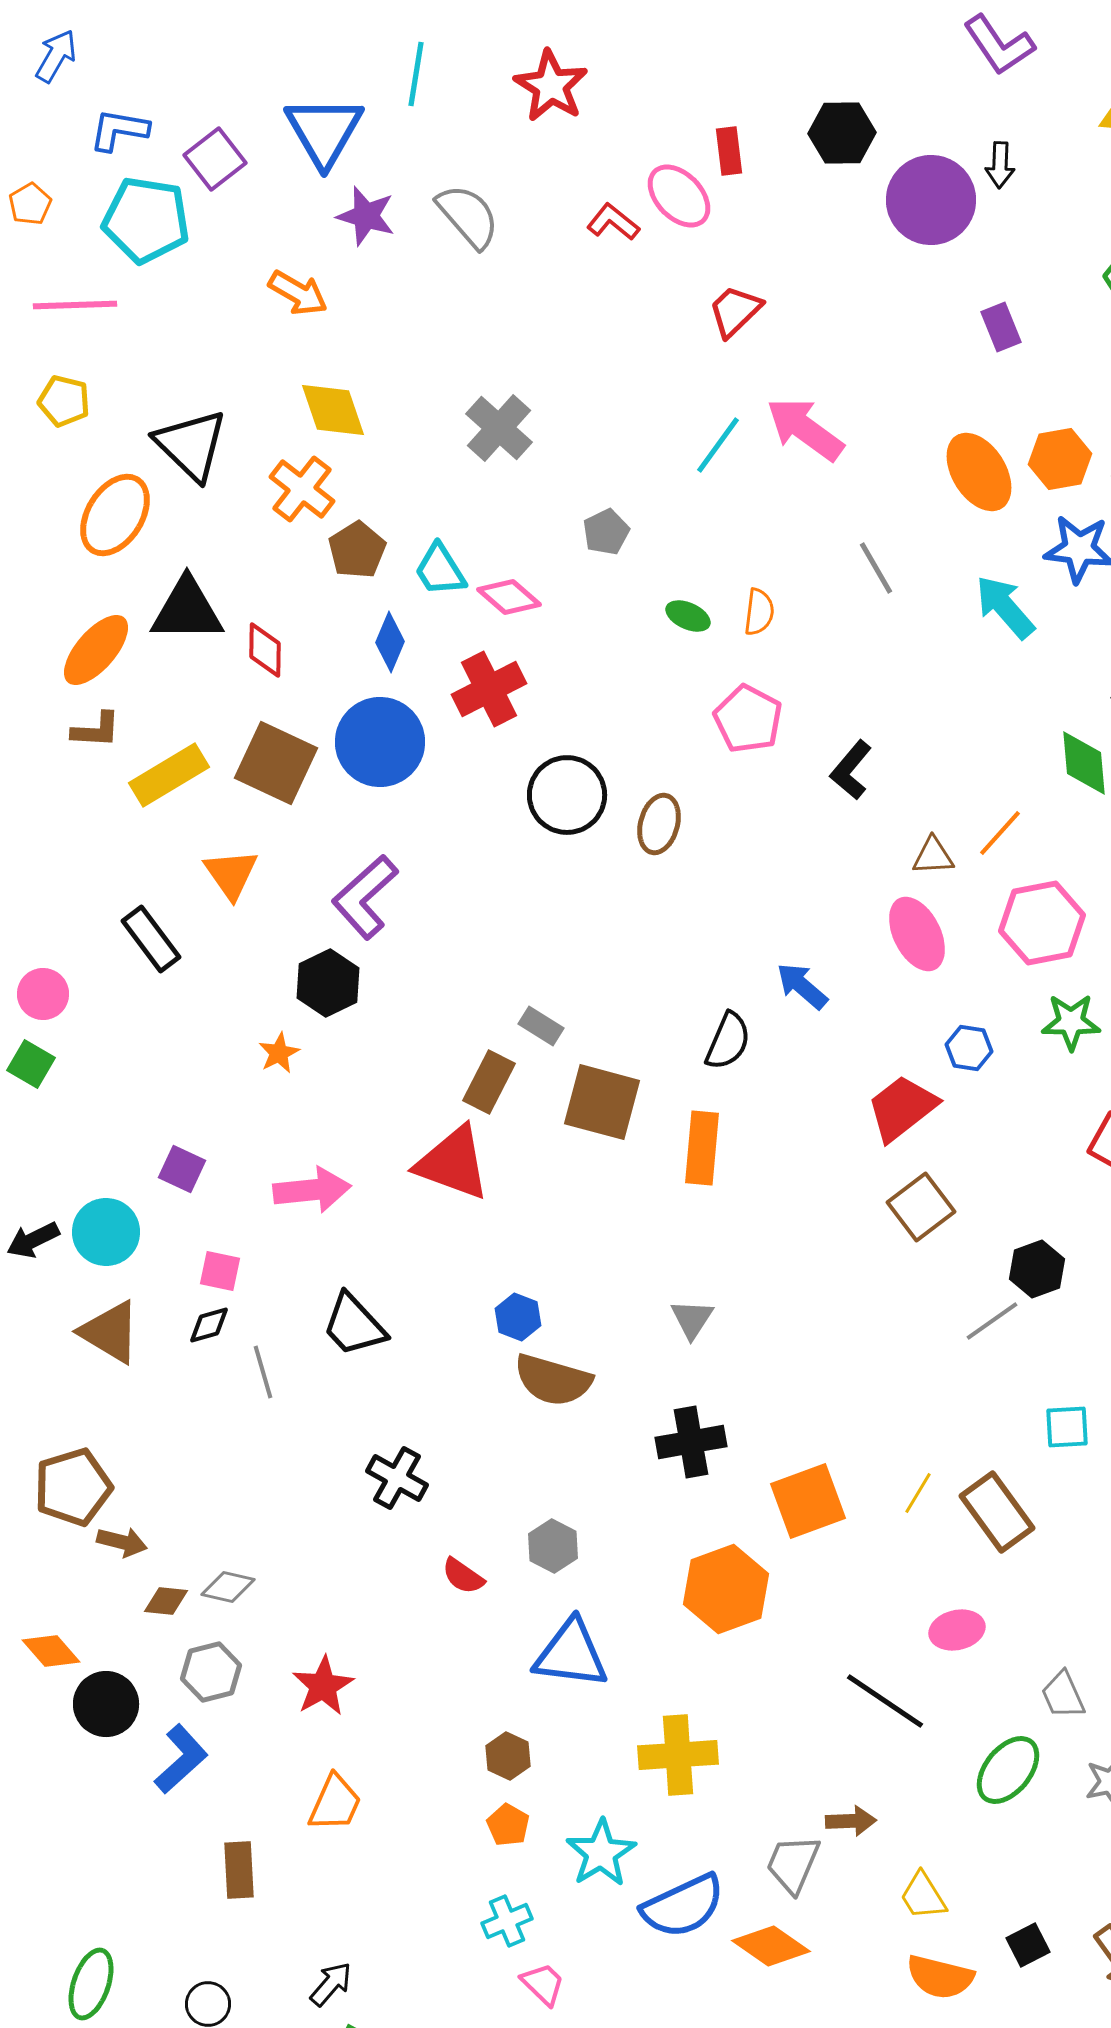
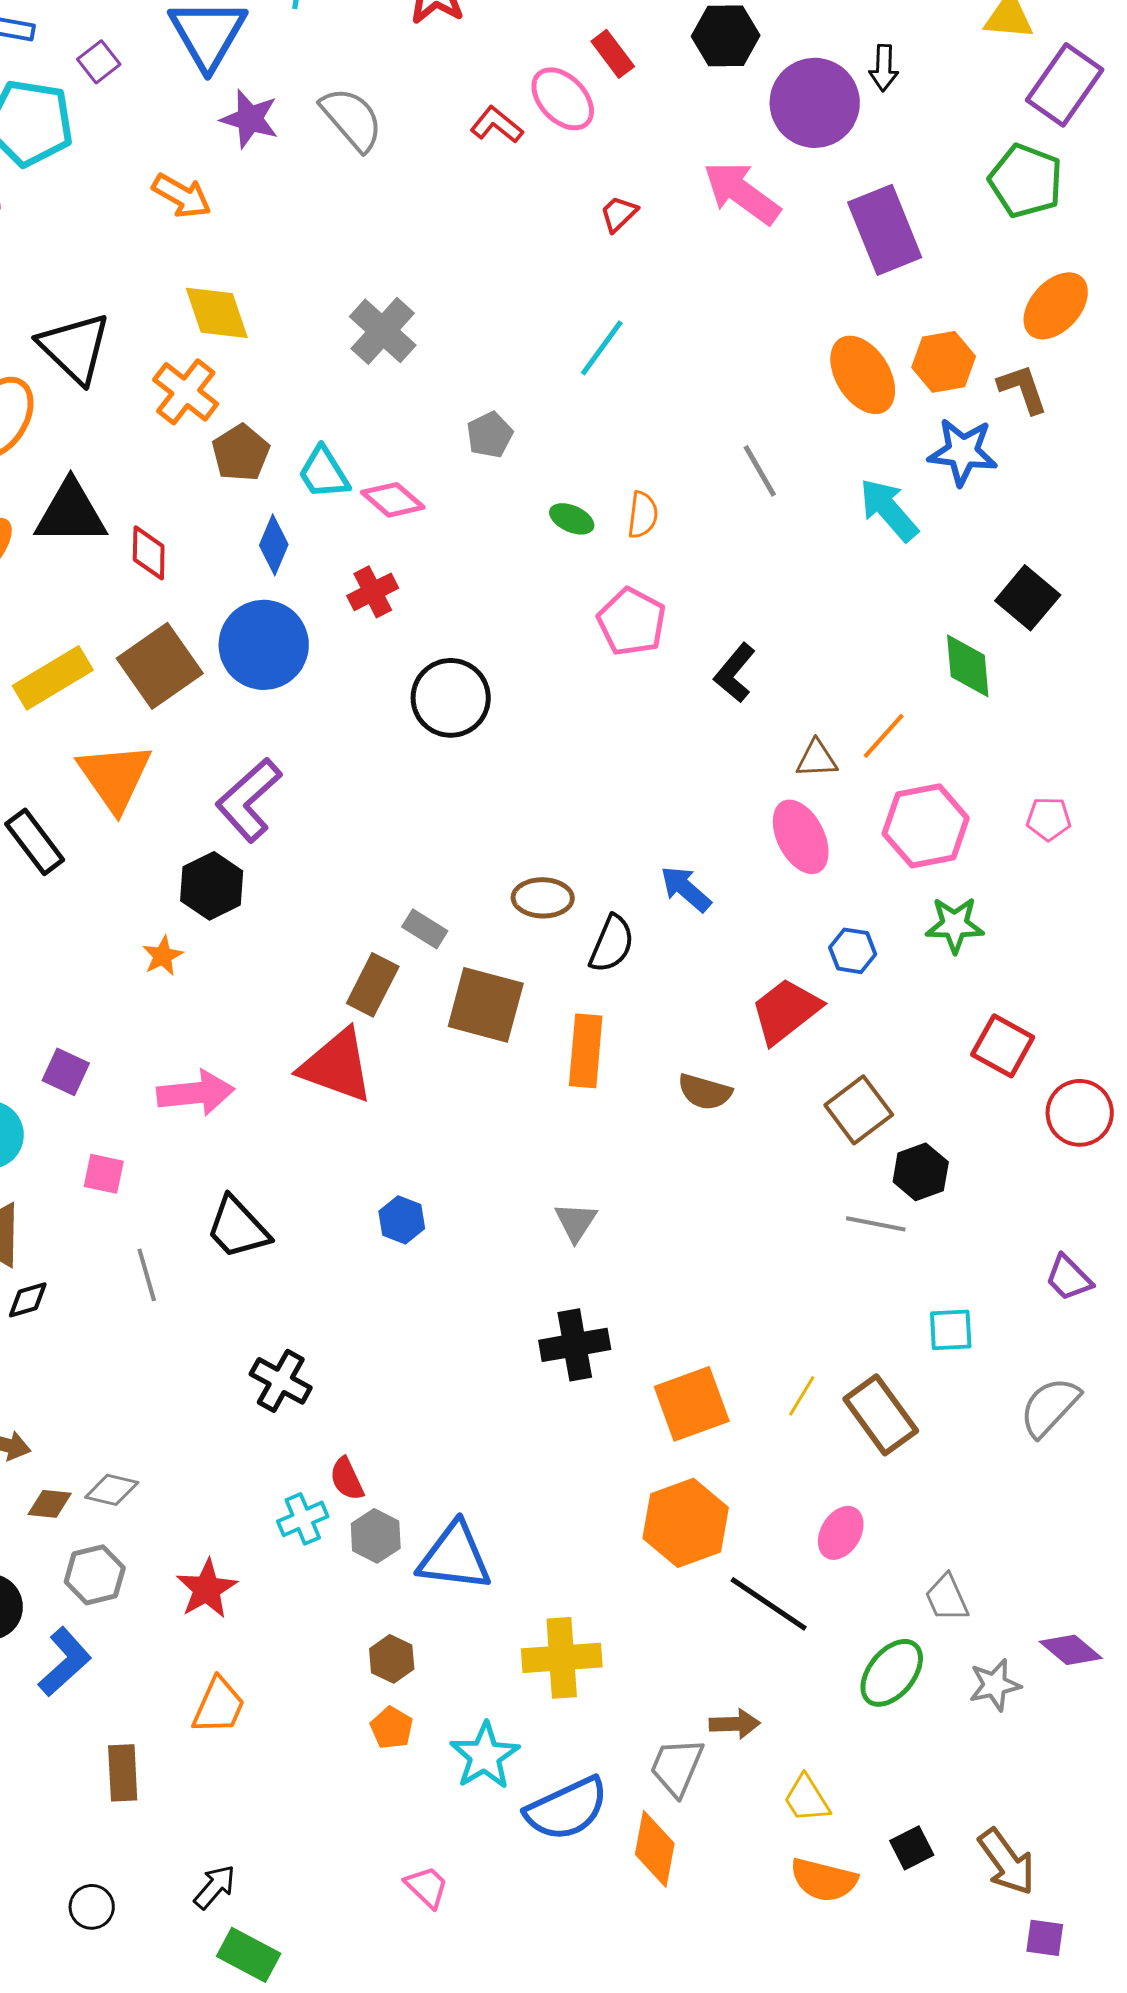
red rectangle: (729, 151) -> (613, 54), turned -30
purple square: (215, 159) -> (99, 62), size x0.7
red trapezoid: (735, 311) -> (619, 214), size x0.7
purple rectangle: (1001, 327) -> (885, 230), size x1.8
pink arrow: (805, 429) -> (742, 193), moved
red cross: (489, 689) -> (373, 592), size x0.7
brown square: (276, 763) -> (160, 666), turned 30
brown ellipse: (659, 824) -> (543, 898), moved, turned 76
orange triangle: (231, 874) -> (115, 777), size x1.4
brown square: (921, 1207) -> (859, 1110), moved
gray line: (992, 1321) -> (876, 1224), turned 46
black diamond: (209, 1325) -> (28, 1300), moved
brown semicircle: (553, 1380) -> (705, 1092), moved, size x0.7
gray hexagon: (553, 1546) -> (376, 1536), moved
red semicircle: (463, 1576) -> (347, 1479), turned 30
orange hexagon: (726, 1589) -> (686, 1523), moved
pink ellipse: (957, 1630) -> (841, 1533), turned -46
cyan cross: (507, 1921) -> (303, 1519), moved
orange diamond: (771, 1946) -> (655, 1849), turned 66

